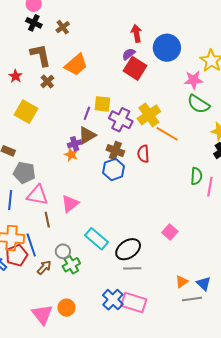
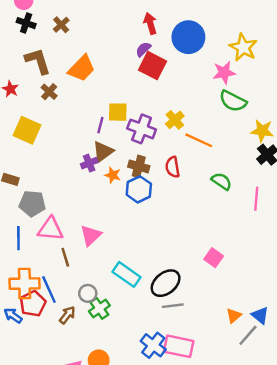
yellow cross: (149, 115) -> (175, 120), size x0.7
orange star: (71, 155) -> (113, 175), moved
green semicircle: (196, 176) -> (222, 181), moved, turned -54
gray line: (192, 299) -> (248, 335), turned -36

